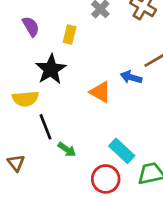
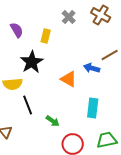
green arrow: (67, 150) -> (53, 121), moved
cyan rectangle: (122, 151) -> (93, 108), moved, turned 54

